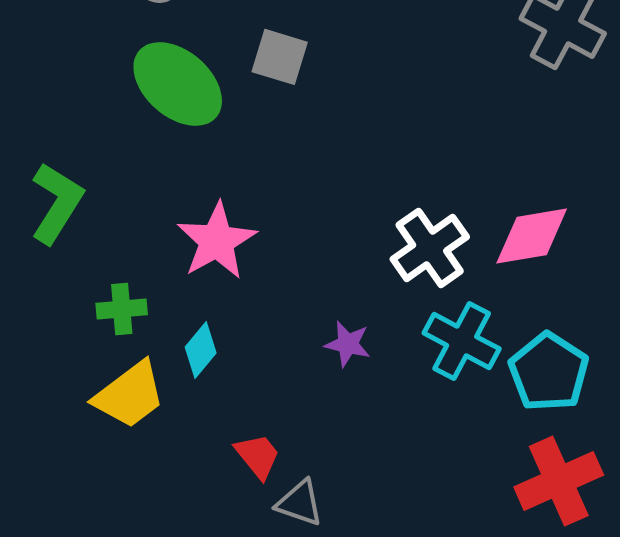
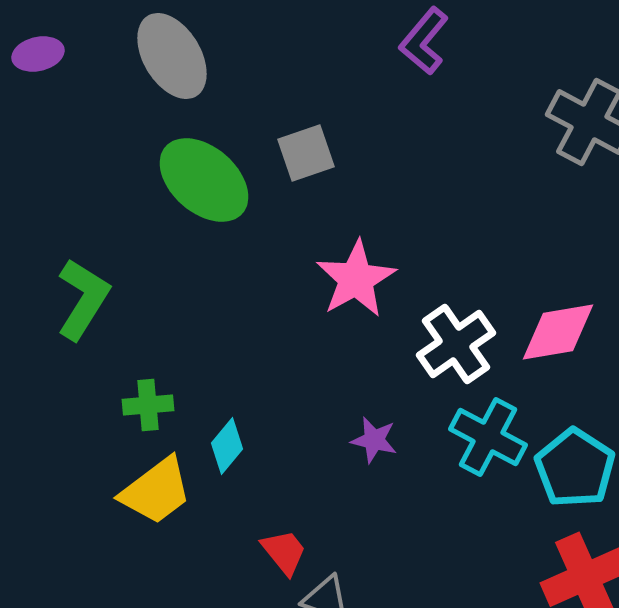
gray square: (280, 57) -> (306, 153), turned -36
pink star: (217, 241) -> (356, 279), moved

